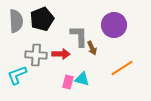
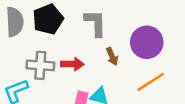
purple circle: (114, 25) -> (147, 42), moved
gray L-shape: (79, 36) -> (95, 23), moved

